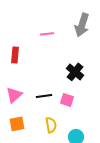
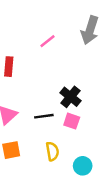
pink line: (47, 34) -> (48, 41), turned -32
black cross: (75, 72) -> (71, 97), moved

